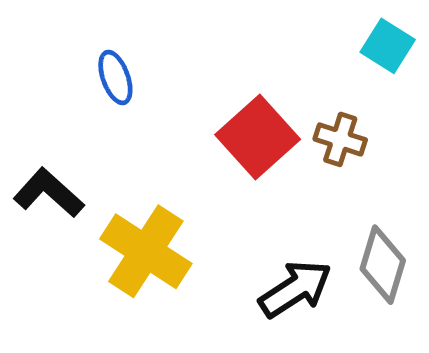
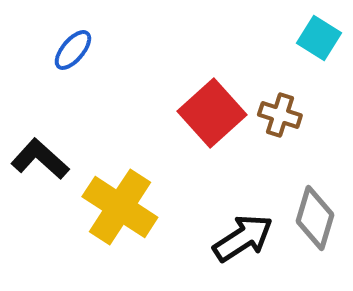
blue ellipse: (115, 77) -> (73, 50), moved, turned 60

